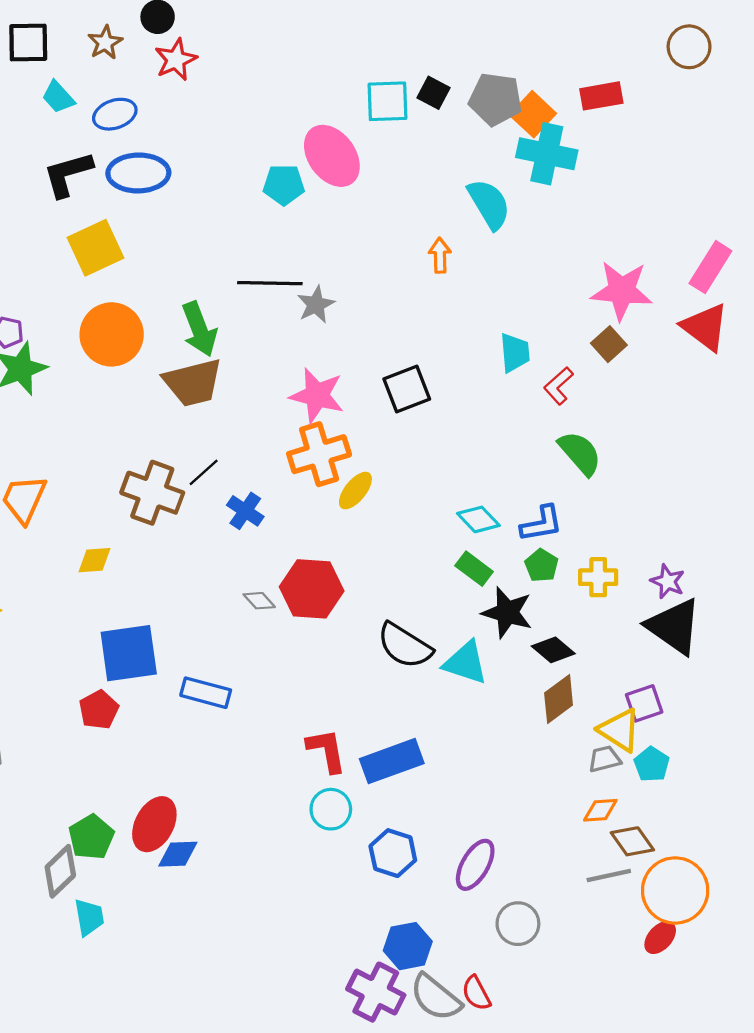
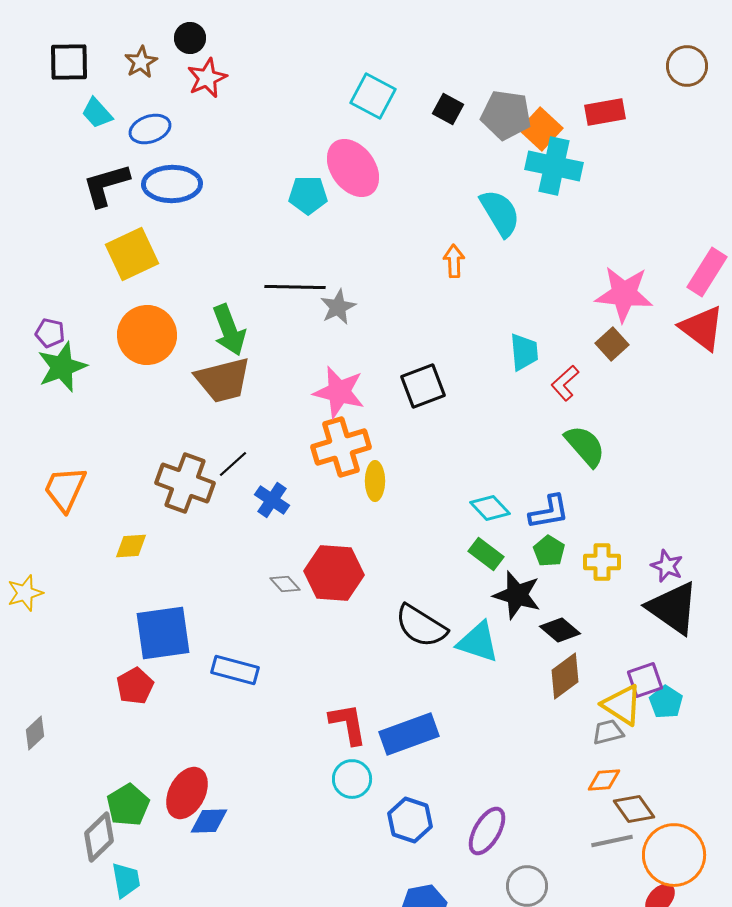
cyan square: (387, 101) -> (373, 96), moved, turned 30
yellow ellipse: (355, 491) -> (375, 481), turned -39
cyan pentagon: (652, 764) -> (666, 702), moved

